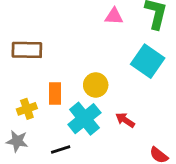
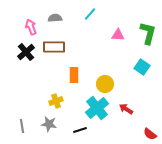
brown rectangle: (27, 50) -> (54, 47), moved
cyan square: (148, 61) -> (142, 67), size x0.7
orange rectangle: (55, 93) -> (74, 75), moved

